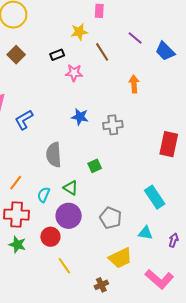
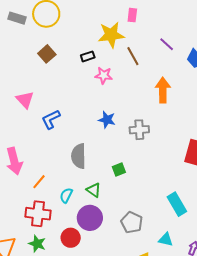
yellow star: (79, 32) -> (111, 35), size x1.5
orange arrow: (134, 84) -> (163, 90), size x1.4

